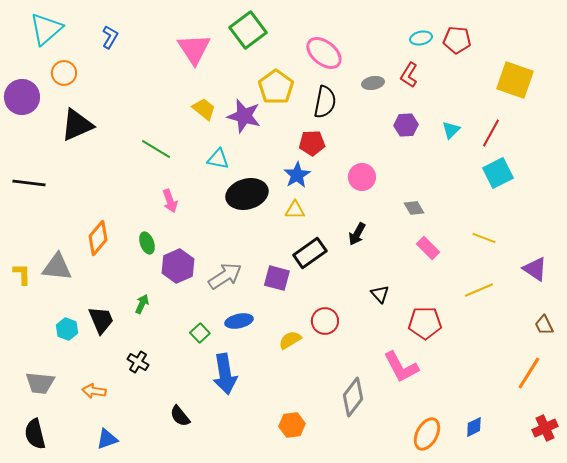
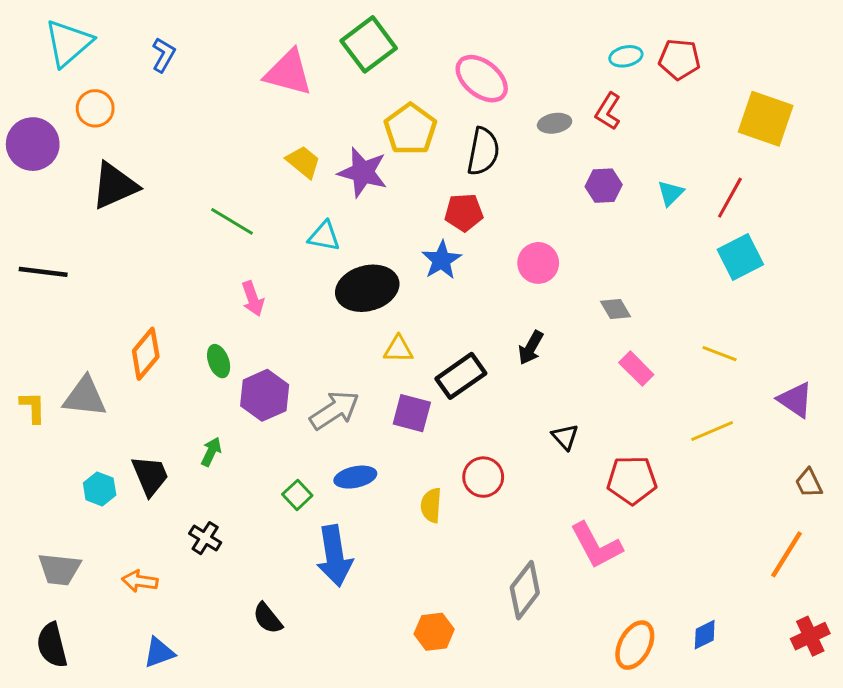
pink triangle: (194, 49) -> (288, 73), turned -42
yellow triangle: (295, 210) -> (398, 349), moved
yellow semicircle: (290, 340) -> (431, 505), turned -55

